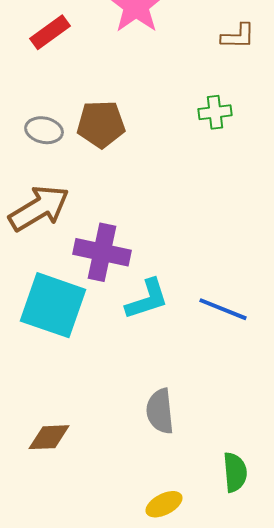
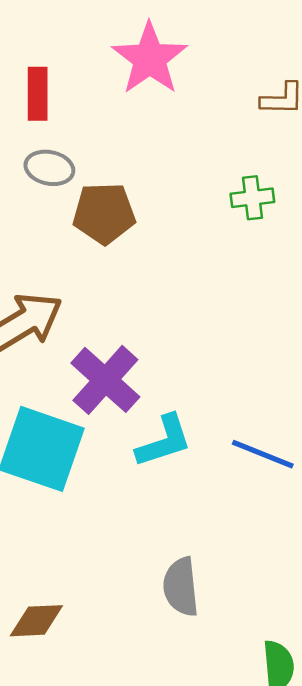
red rectangle: (50, 32) -> (38, 94), turned -54
gray ellipse: (44, 130) -> (49, 168), moved
purple cross: (102, 252) -> (105, 380), turned 30

